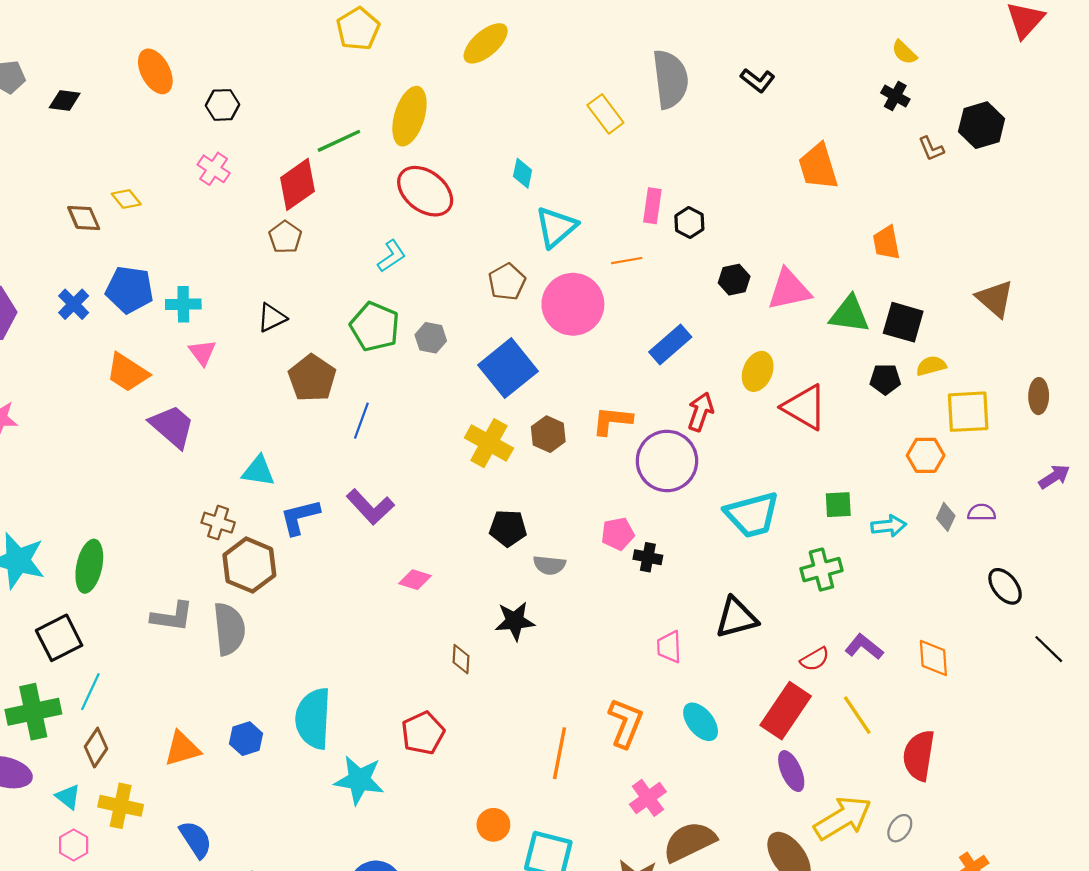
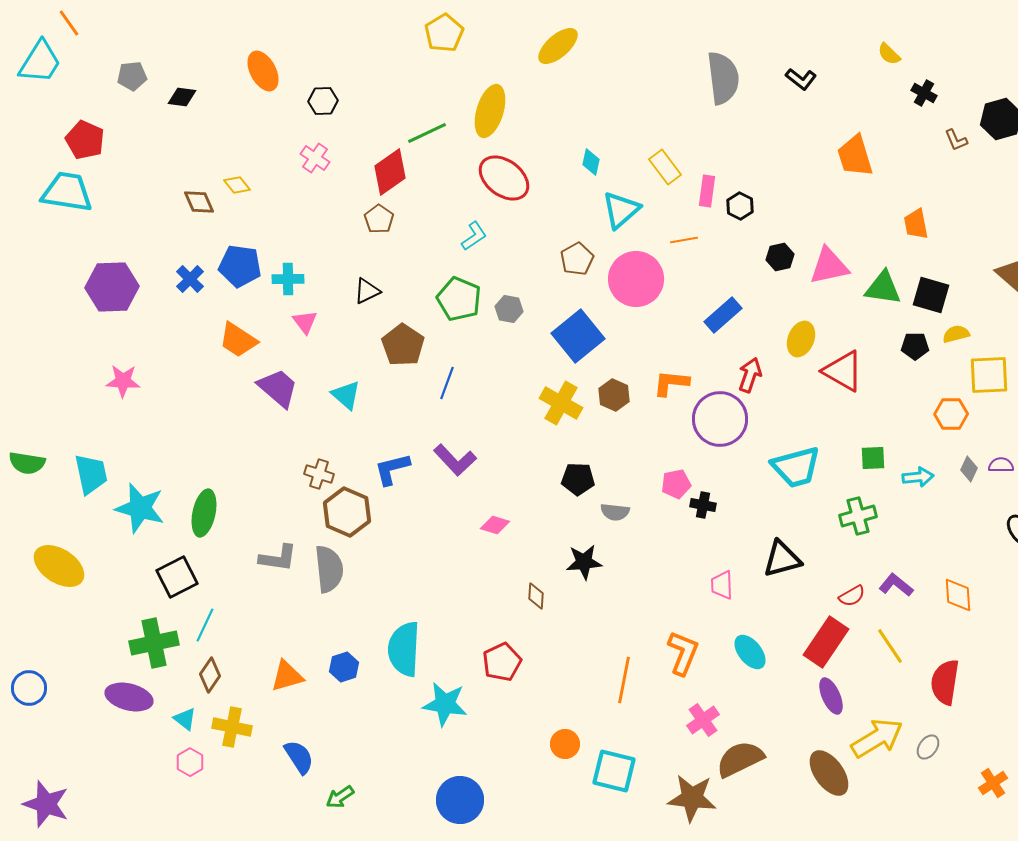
yellow semicircle: (904, 52) -> (889, 54), moved
yellow rectangle: (605, 114) -> (665, 167), moved
cyan triangle: (258, 471) -> (346, 395), moved, turned 32

